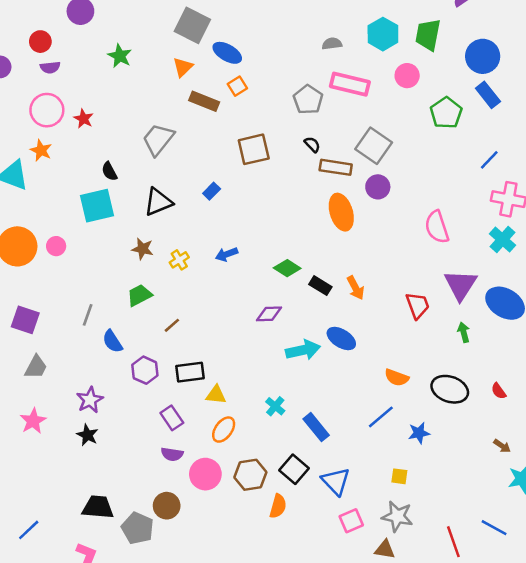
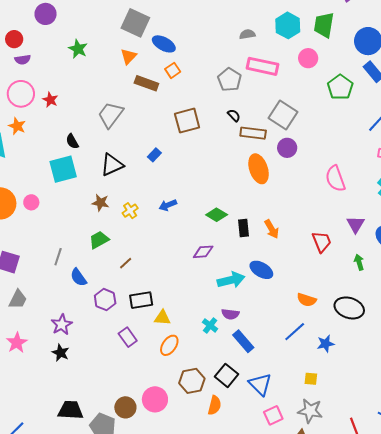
purple triangle: (461, 285) -> (356, 224), size x0.7
black rectangle: (320, 286) -> (244, 228), turned 54
purple semicircle: (172, 454) -> (230, 314), moved
pink circle: (205, 474) -> (155, 399), moved

